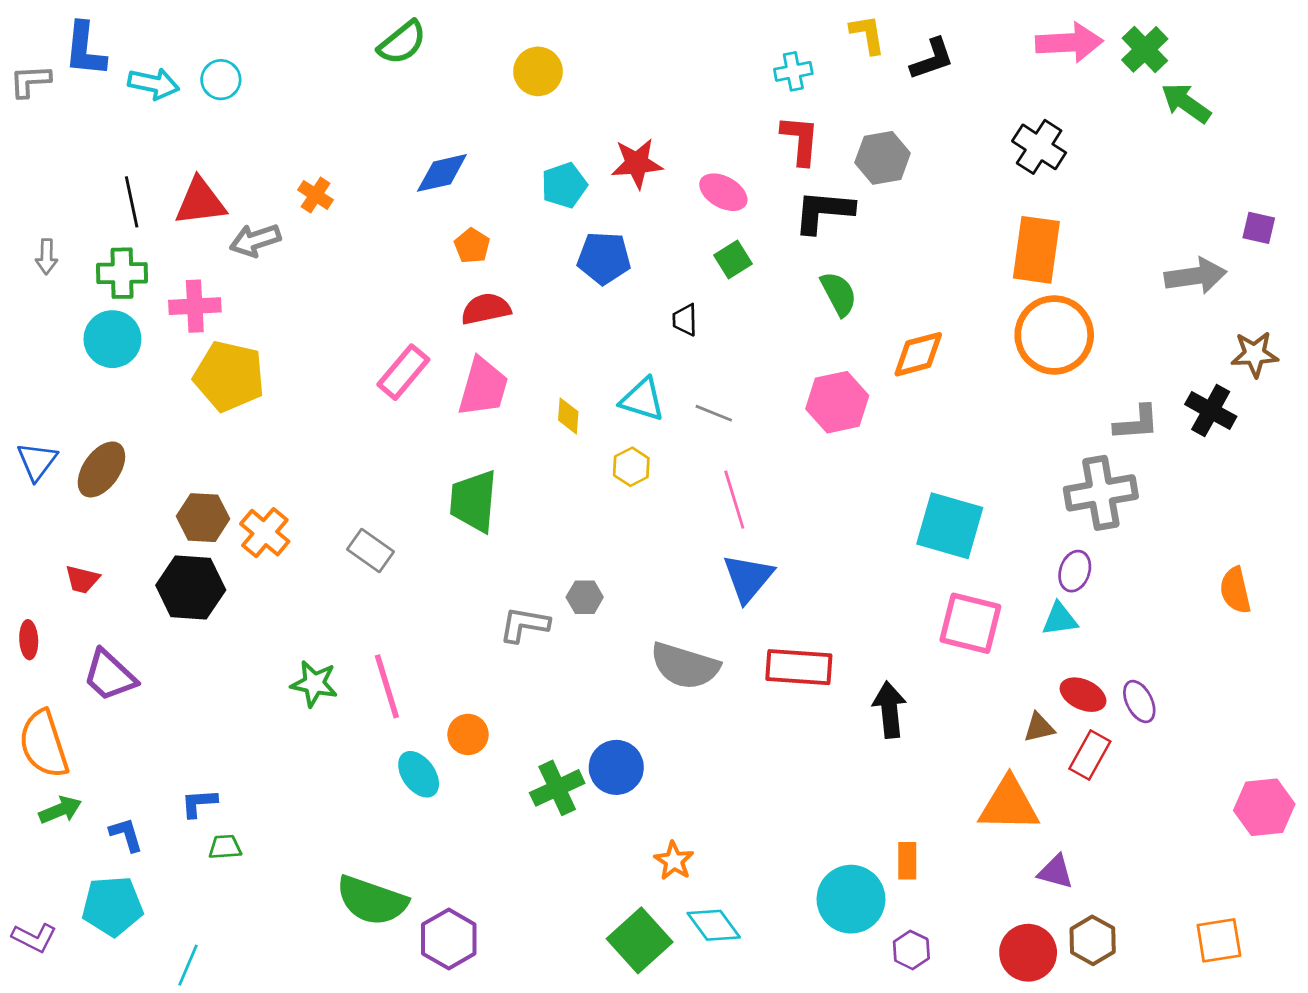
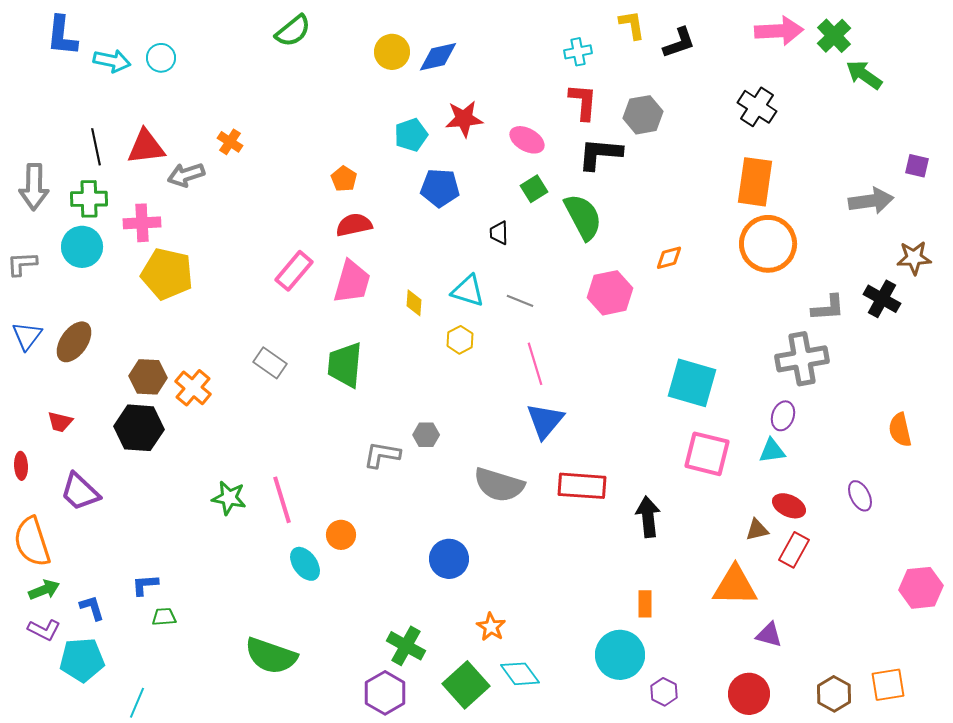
gray L-shape: (30, 81) -> (22, 264), moved
blue diamond: (442, 173) -> (438, 57), moved
gray arrow: (47, 257) -> (34, 187), size x1.8
green semicircle: (839, 294) -> (583, 217), moved, size x1.4
orange diamond: (918, 354) -> (669, 258), size x0.7
gray rectangle: (371, 550) -> (270, 363), moved
purple ellipse: (1139, 702) -> (860, 496), moved
green cross: (557, 788) -> (406, 646), moved, turned -36
orange rectangle: (907, 861) -> (645, 604), moved
purple L-shape: (34, 938) -> (44, 630), moved
purple hexagon: (449, 939) -> (385, 693), moved
brown hexagon: (1093, 940) -> (834, 694), moved

